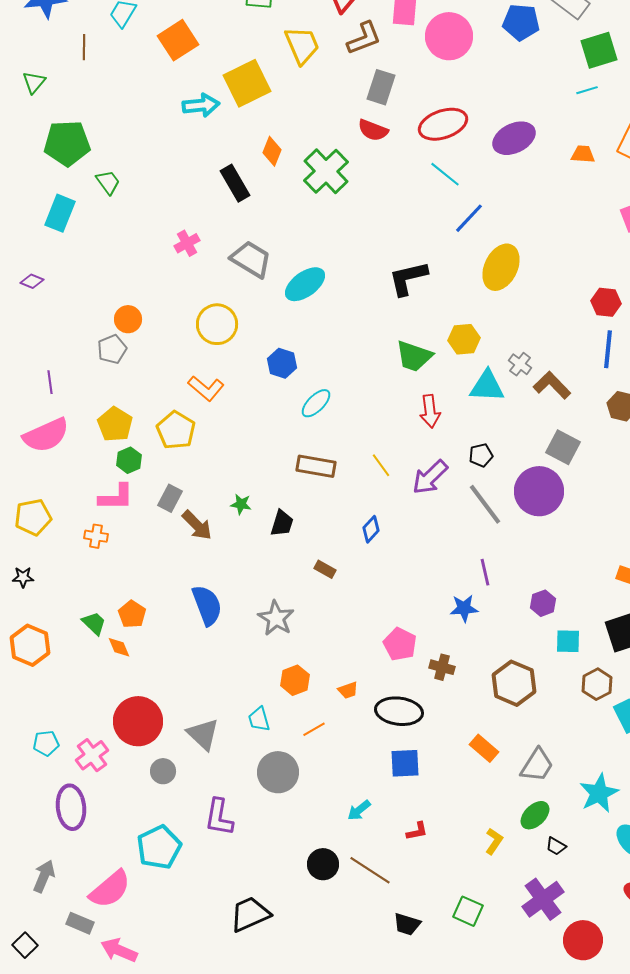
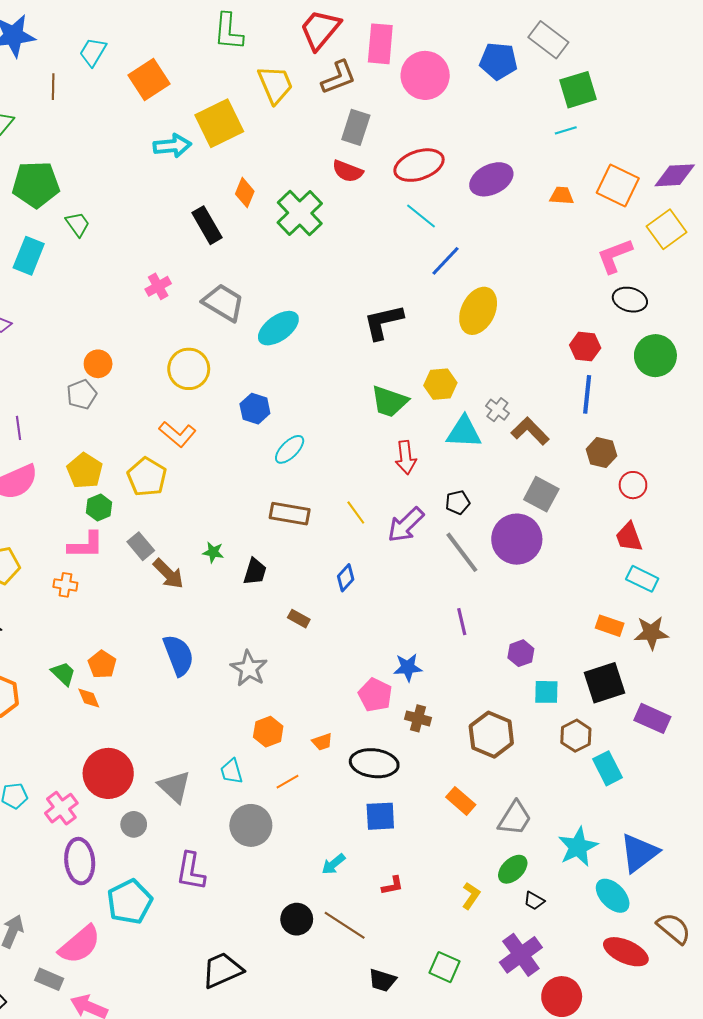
gray rectangle: (170, 498) -> (141, 546), turned -68
blue star: (464, 608) -> (408, 667), moved
purple ellipse: (71, 807) -> (80, 861), moved

